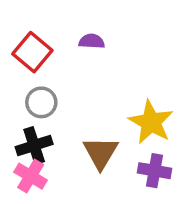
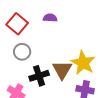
black cross: (34, 146) -> (39, 76), moved
brown triangle: (101, 153) -> (62, 70), moved

